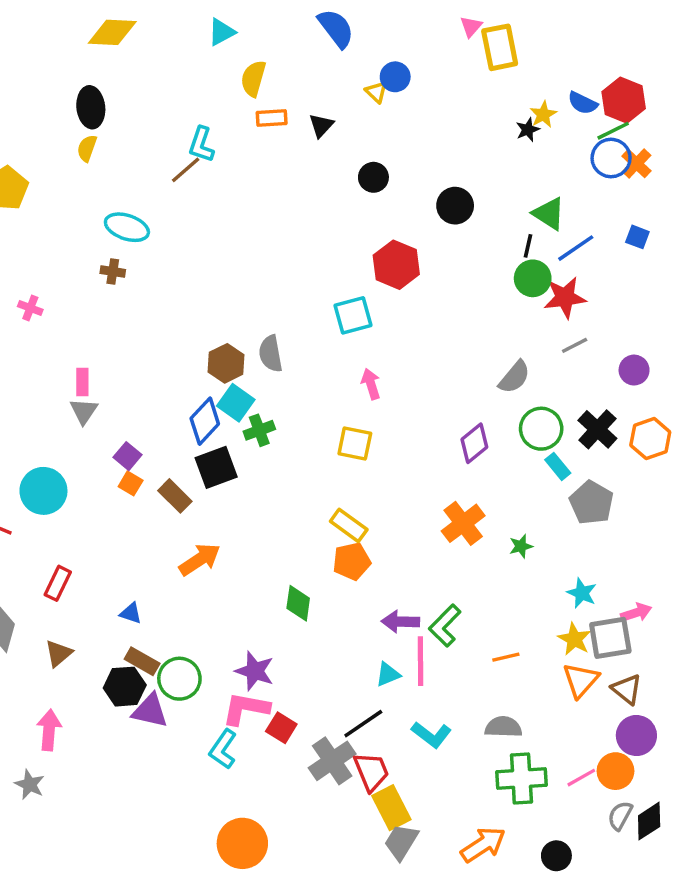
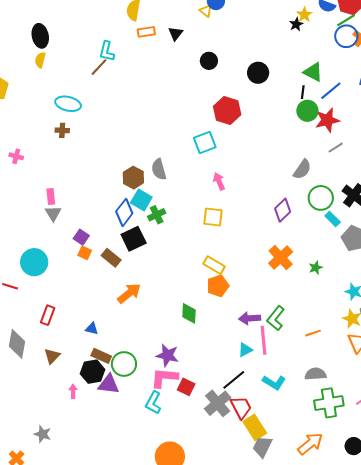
pink arrow: (49, 730) -> (73, 391), moved, size x0.6

